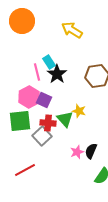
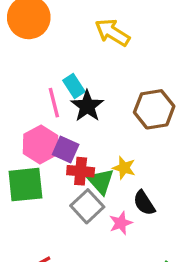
red cross: (48, 123) -> (81, 171), moved
gray square: (42, 136) -> (87, 206), moved
black semicircle: (91, 151) -> (144, 203), moved, turned -56
pink star: (77, 152) -> (121, 223), moved

